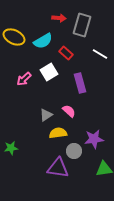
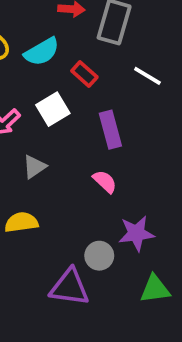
pink semicircle: (69, 111) -> (105, 182), moved
gray triangle: (46, 115) -> (34, 167), moved
yellow semicircle: (58, 133) -> (21, 222), moved

